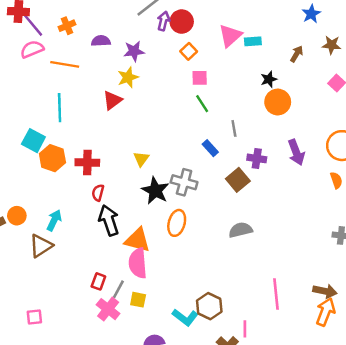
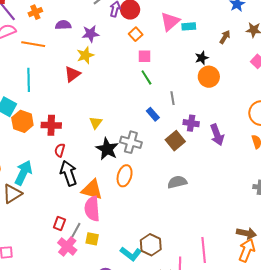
purple arrow: (296, 152) -> (217, 135), moved
cyan arrow: (54, 220) -> (23, 173), size x1.4
pink line: (276, 294) -> (204, 250), moved

